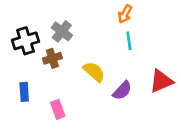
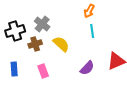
yellow semicircle: (94, 72) -> (61, 44), moved
pink rectangle: (58, 109) -> (43, 71), moved

